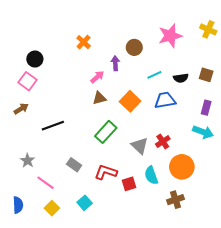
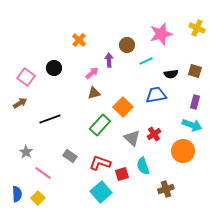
black circle: (35, 59) -> (54, 68), moved
cyan line: (154, 75) -> (146, 61), moved
orange square: (130, 101) -> (123, 107), moved
orange circle: (182, 167) -> (183, 151), moved
cyan square: (85, 203) -> (101, 192), moved, size x1.5
yellow square: (52, 208) -> (38, 198), moved

